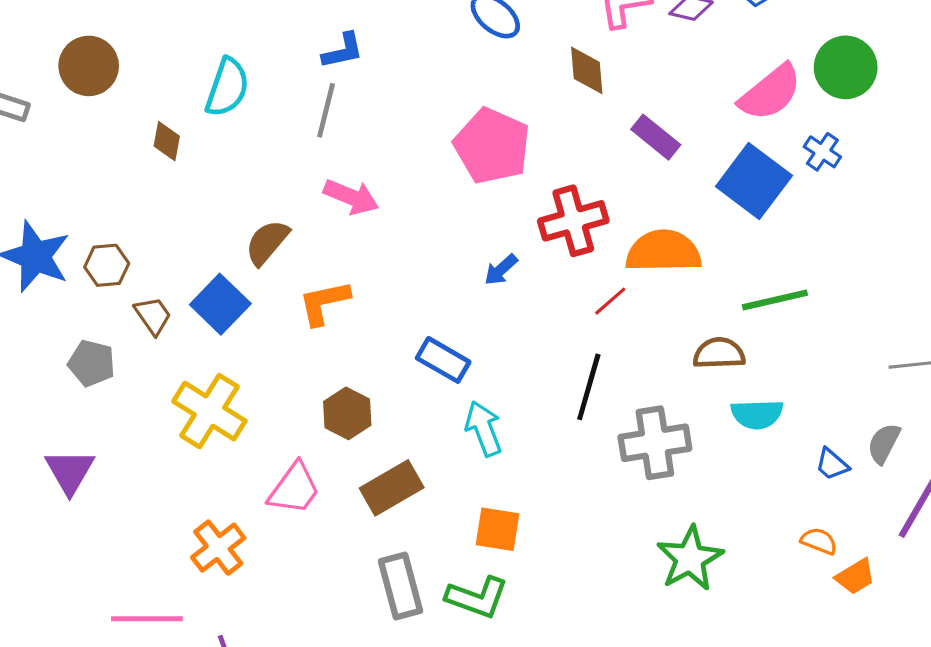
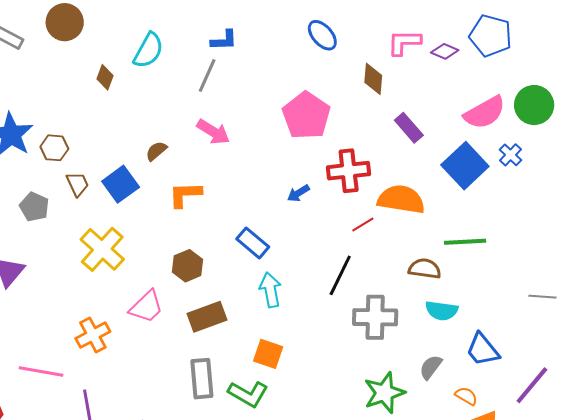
brown semicircle: (267, 242) -> (156, 151), size x0.7
gray semicircle: (884, 443) -> (431, 367), moved
blue trapezoid: (832, 464) -> (483, 350), size x1.6

